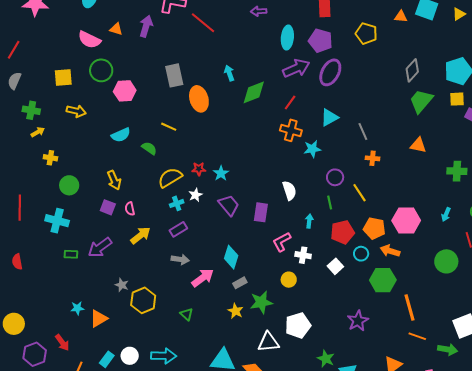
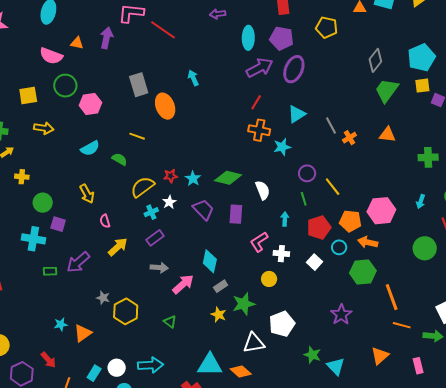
green diamond: (254, 92) -> (228, 178), moved, turned 40
orange cross: (373, 158) -> (349, 138), moved, turned -32
purple square: (108, 207) -> (58, 224), moved

